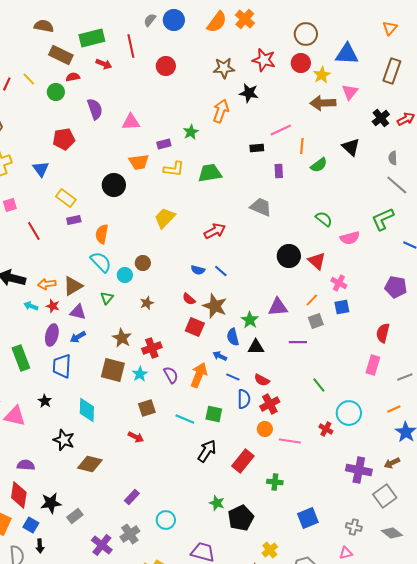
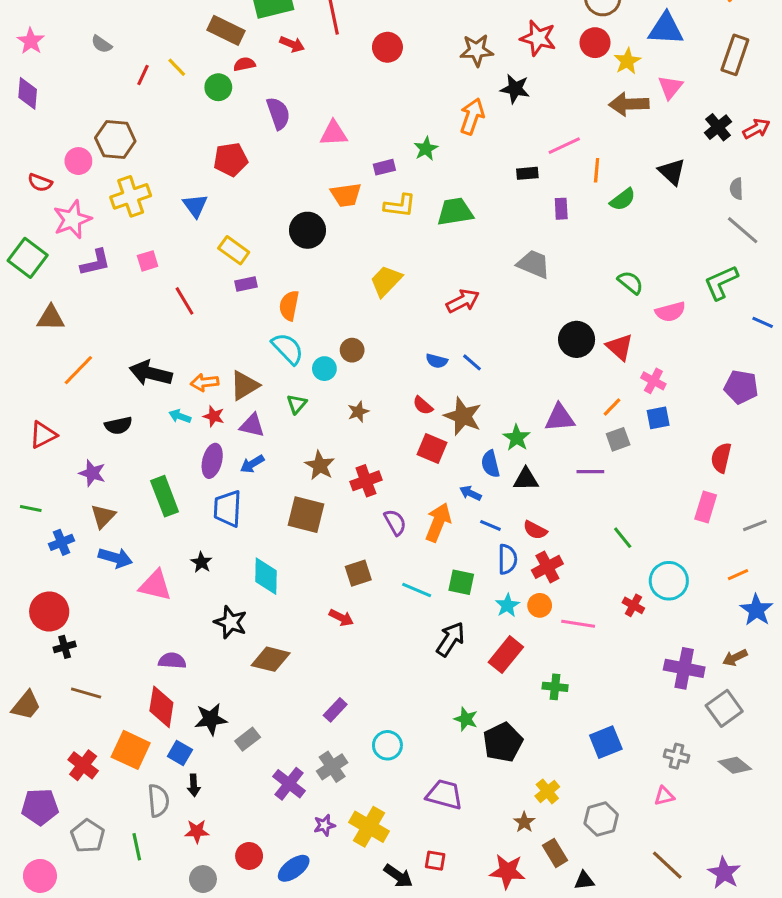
cyan star: (140, 374) -> (507, 605), moved

